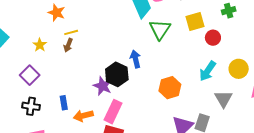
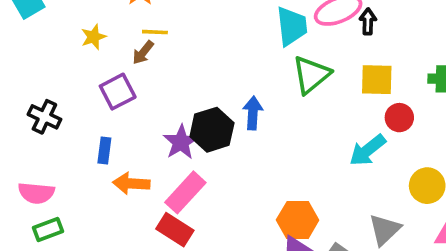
cyan arrow: (208, 71) -> (367, 150), moved
purple square: (30, 75) -> (118, 92), moved
orange hexagon: (170, 88) -> (298, 220), moved
black cross: (31, 106) -> (44, 117), moved

